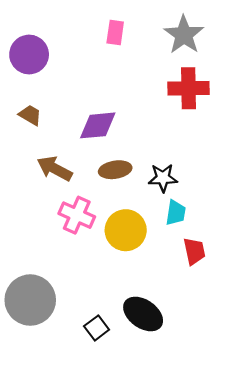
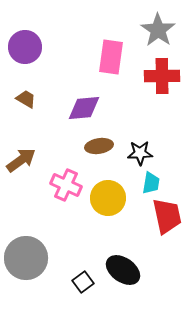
pink rectangle: (115, 32) -> (111, 57), moved, size x1.6
brown arrow: (55, 169) -> (21, 160), moved, turned 116
red trapezoid: (194, 251) -> (167, 216), size x1.5

